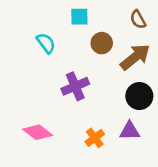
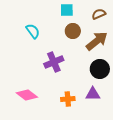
cyan square: (79, 17) -> (67, 10), moved
brown semicircle: (138, 19) -> (99, 14), turned 96
orange cross: (95, 138) -> (68, 99), turned 32

